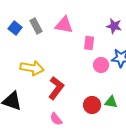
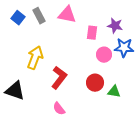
purple star: (114, 26) -> (115, 26), moved
yellow arrow: (32, 68) -> (35, 58), turned -80
red circle: (92, 105) -> (95, 83), moved

